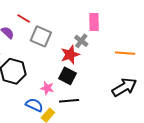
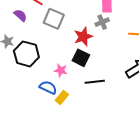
gray cross: (81, 41) -> (102, 22), moved, turned 32
black line: (69, 101) -> (95, 82), moved

